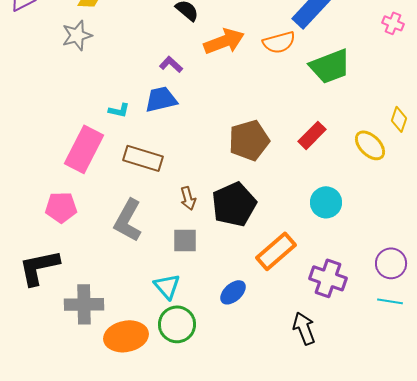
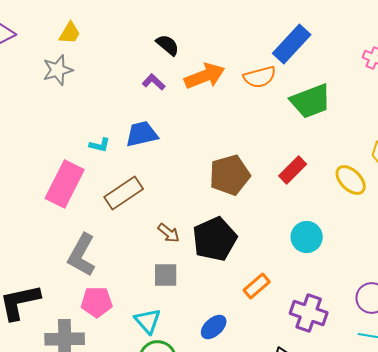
purple L-shape: (171, 64) -> (154, 82), moved
brown rectangle: (143, 158) -> (124, 193), turned -51
brown arrow: (188, 198) -> (169, 233), turned -35
pink pentagon: (61, 207) -> (97, 302), moved
gray L-shape: (128, 220) -> (82, 255), moved
orange rectangle: (276, 251) -> (257, 286), size x0.7

